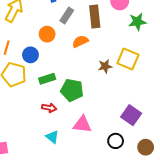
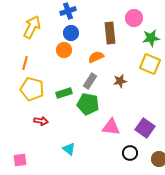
gray rectangle: (67, 15) -> (90, 81), moved
blue circle: (30, 55) -> (71, 33), moved
yellow square: (128, 59) -> (150, 64), moved
red arrow: (49, 108) -> (41, 121), moved
pink triangle: (82, 124) -> (111, 127), moved

